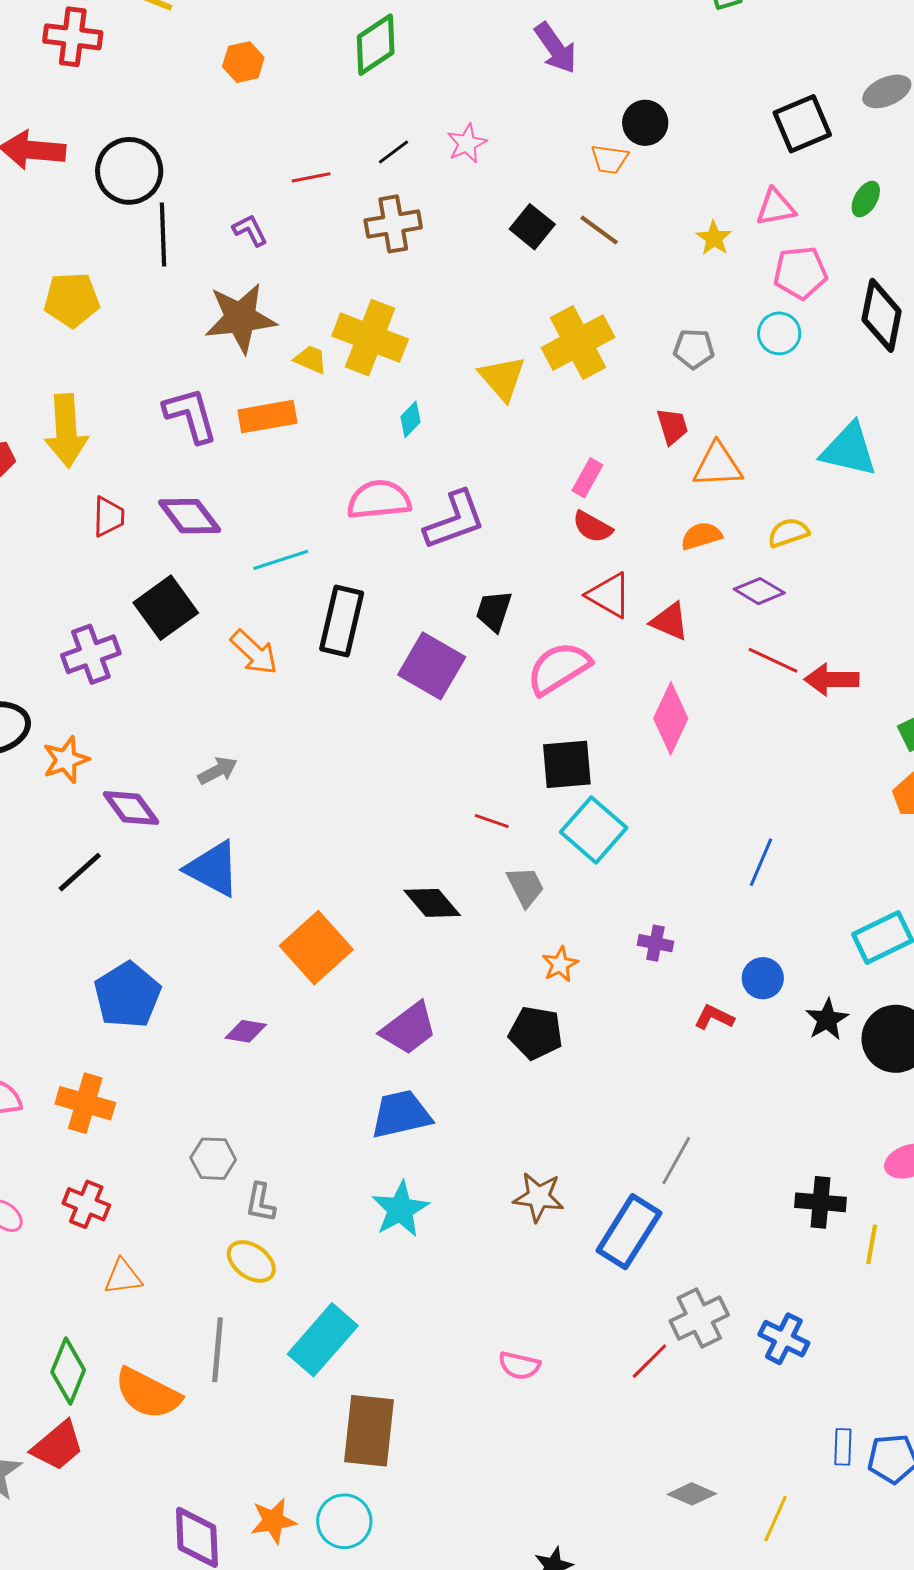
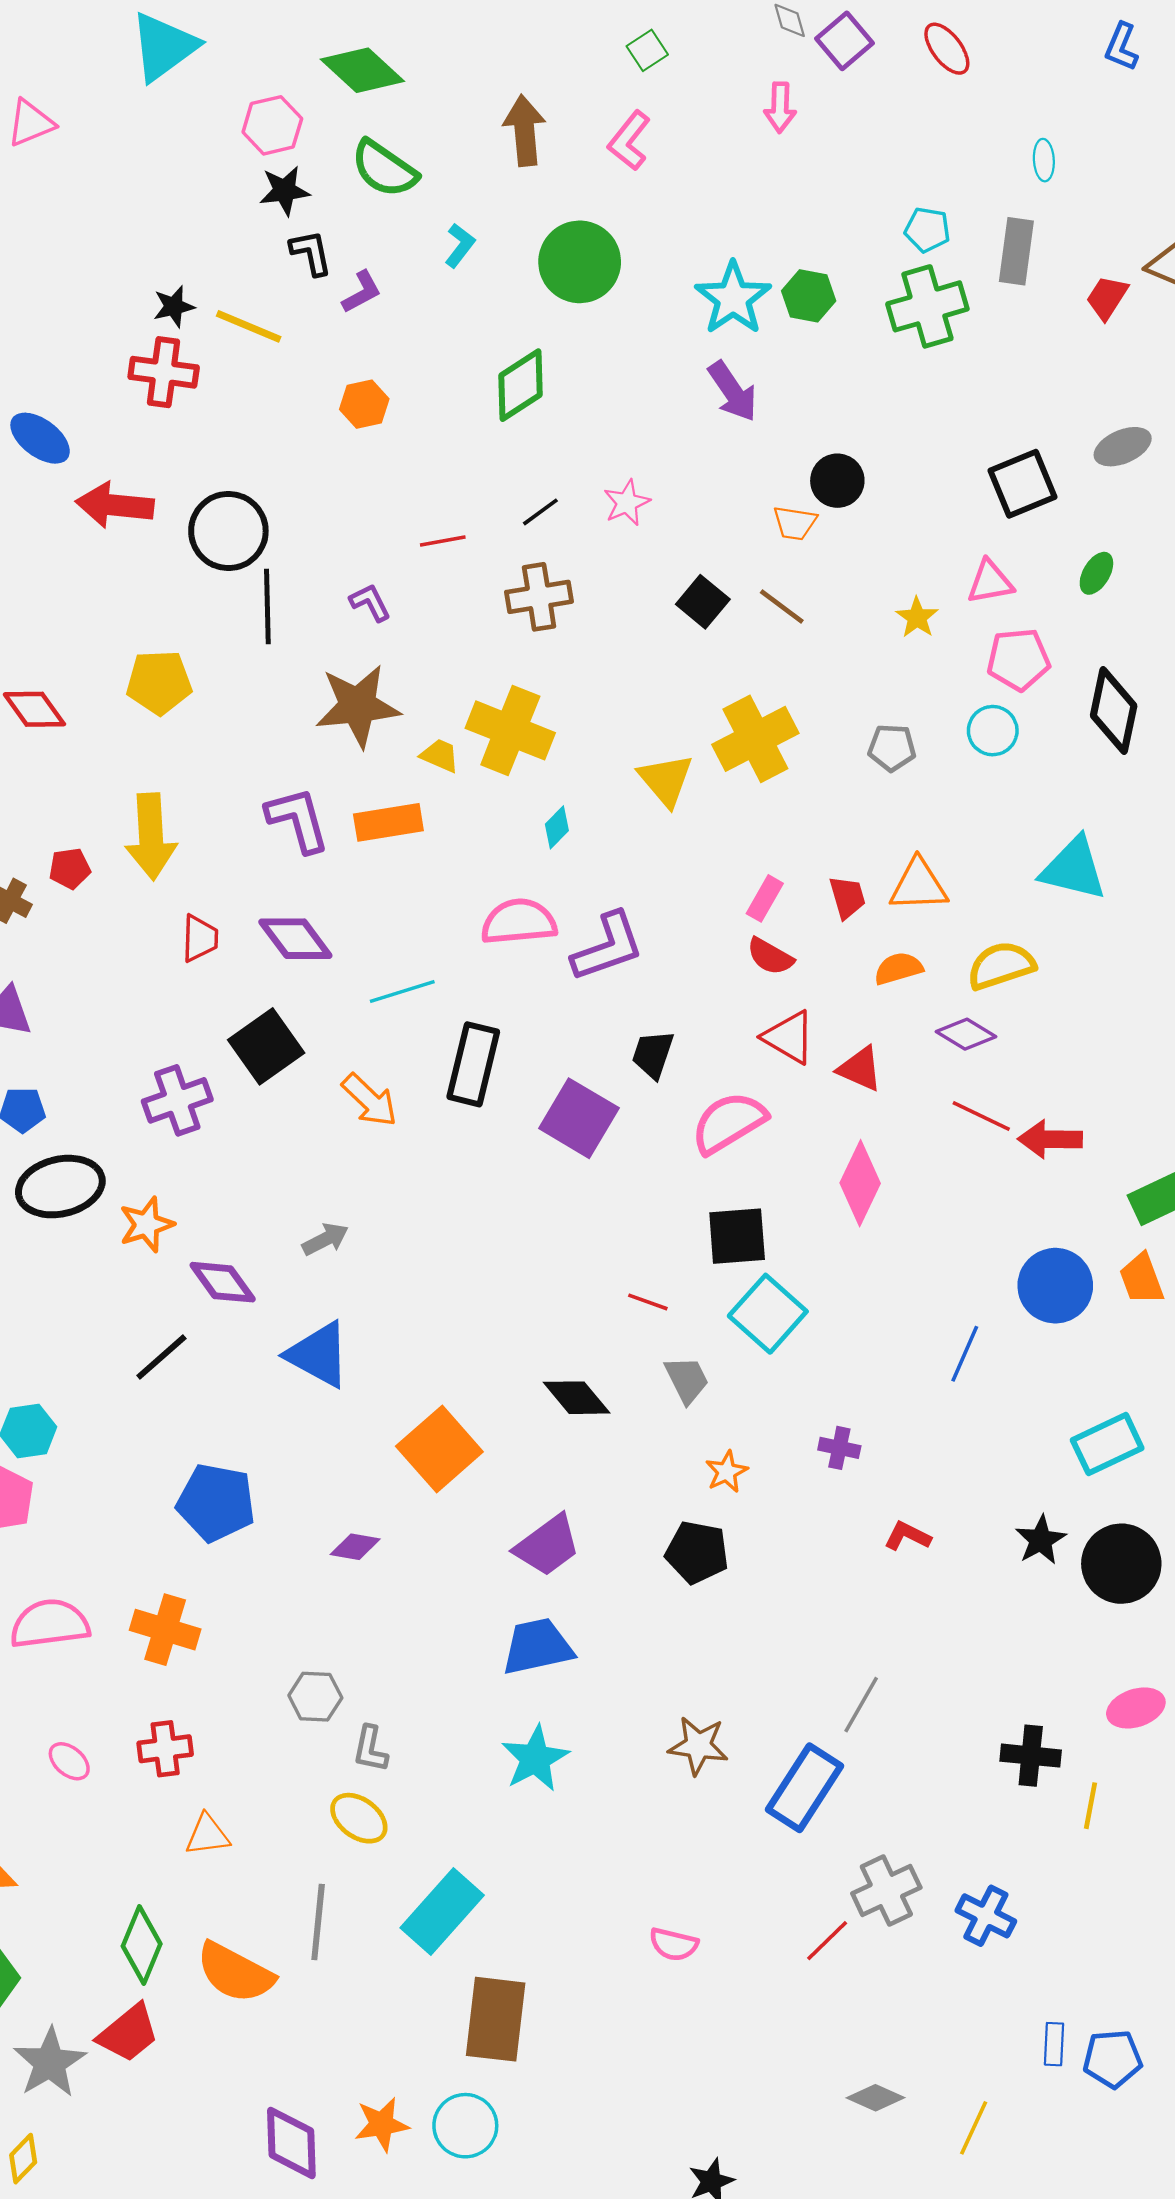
red trapezoid: (672, 426) -> (847, 897), moved
yellow semicircle: (788, 533) -> (1001, 966), size x1.4
blue circle: (763, 978) -> (1055, 1286), moved, size x1.5
blue pentagon: (127, 995) -> (216, 1503), turned -30
red cross: (86, 1204) -> (165, 1749), turned -30

